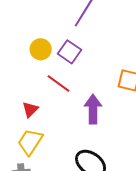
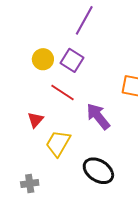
purple arrow: (93, 109) -> (98, 116), turned -36
yellow trapezoid: (30, 142) -> (58, 143), moved

